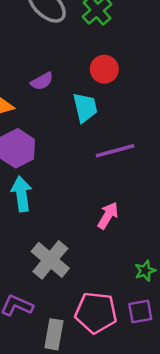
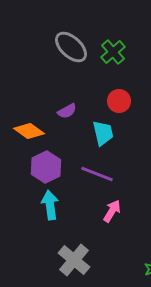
purple line: (115, 151) -> (97, 174), moved, turned 36
pink arrow: (108, 216) -> (112, 211), moved

